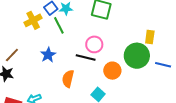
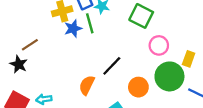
pink circle: (94, 44) -> (159, 45), moved
blue star: (48, 55) -> (73, 28), moved
black line: (86, 58) -> (112, 66), turned -72

